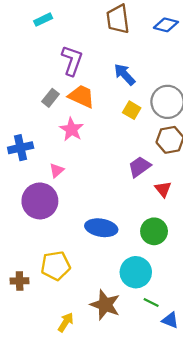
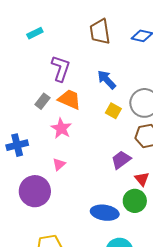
pink triangle: (57, 170) -> (59, 164), moved
blue ellipse: (101, 228) -> (105, 213), moved
green circle: (154, 231) -> (135, 201), moved

